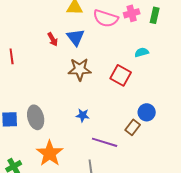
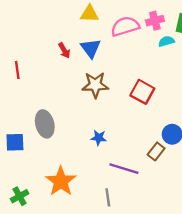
pink semicircle: (106, 18) -> (125, 26), turned 145
cyan semicircle: (142, 52) -> (166, 41), moved
gray ellipse: (36, 117) -> (45, 124), moved

